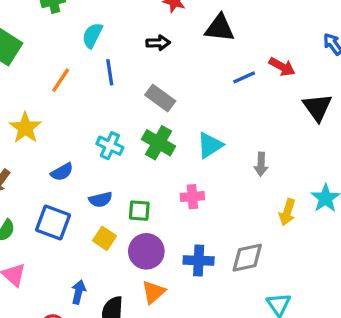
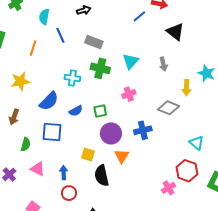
black triangle: (317, 107) -> (175, 32), moved
yellow star: (25, 128) -> (20, 81), turned -30
blue semicircle: (62, 172) -> (49, 101), size x1.5
yellow square: (104, 238) -> (88, 154), moved
gray diamond: (247, 258) -> (169, 108), moved, turned 50
blue arrow: (78, 292) -> (64, 173), moved

